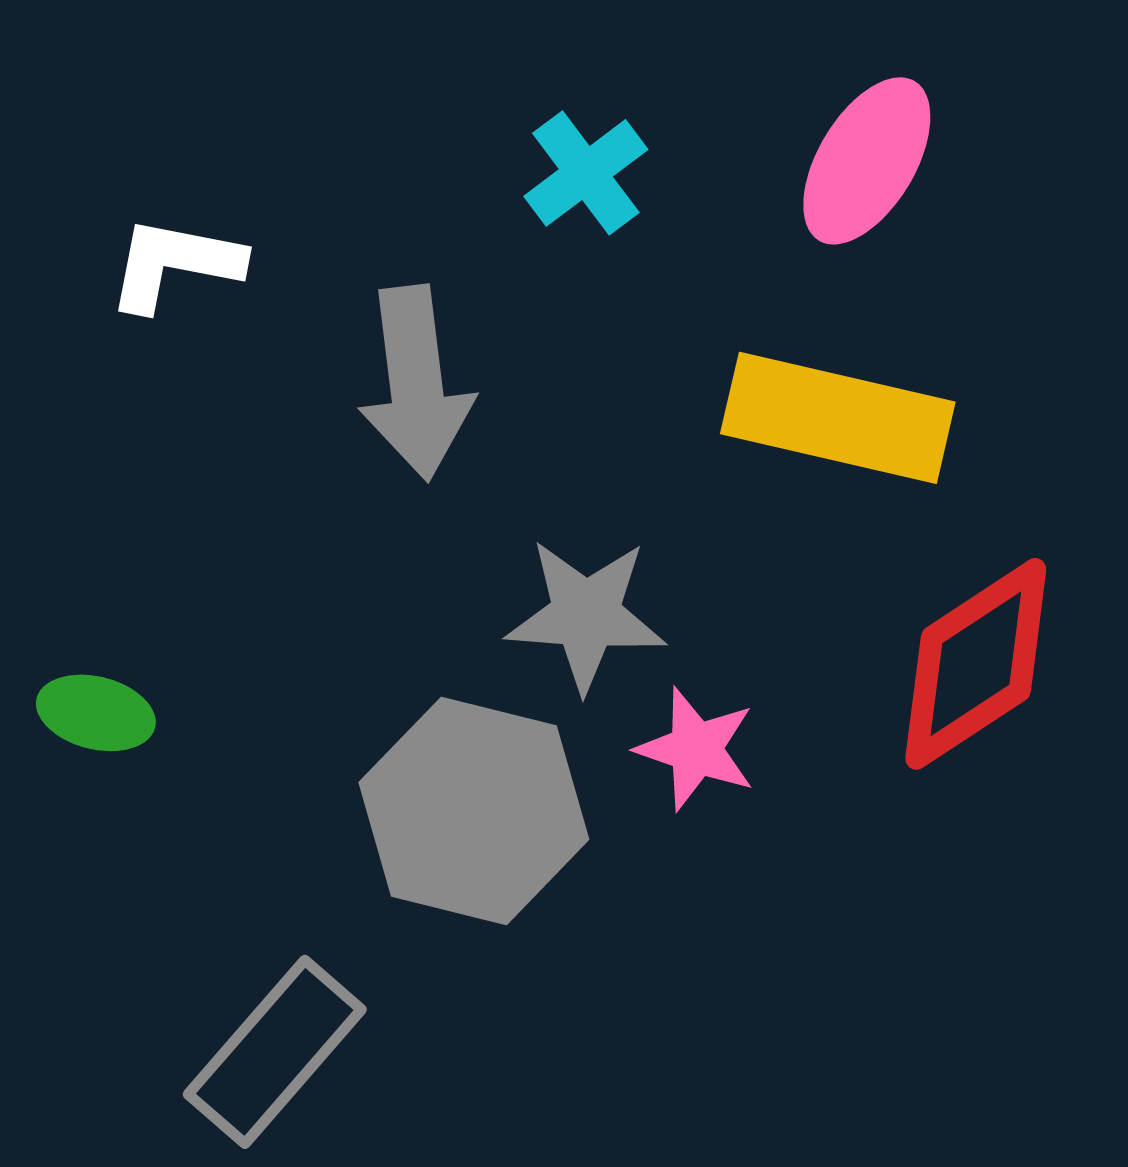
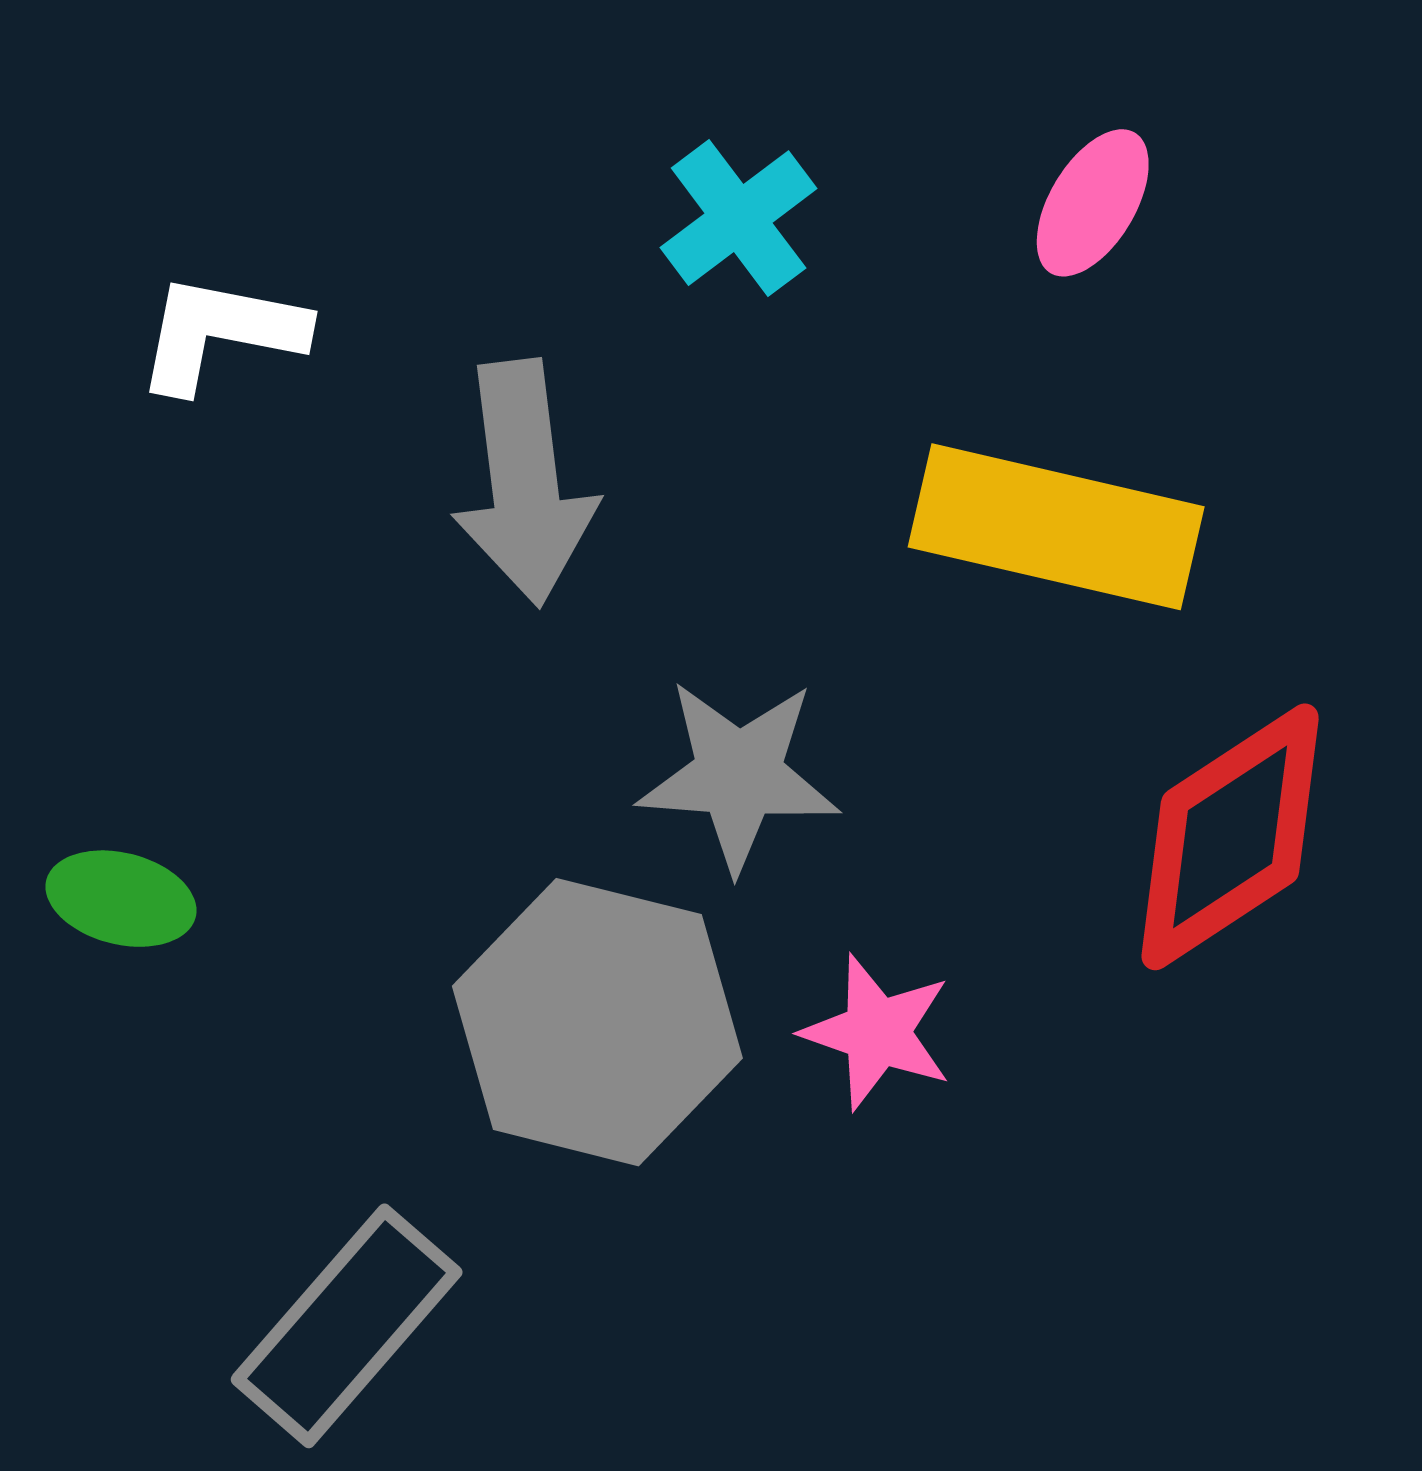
pink ellipse: (867, 161) -> (1093, 203), size x0.7
pink star: (696, 749) -> (877, 1032), moved

